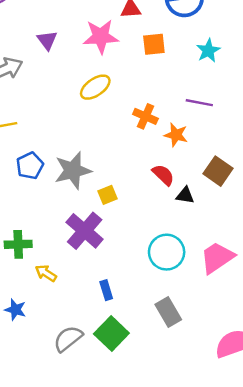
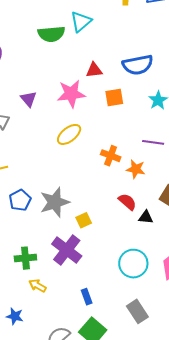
green cross: (18, 244) -> (25, 258), moved

